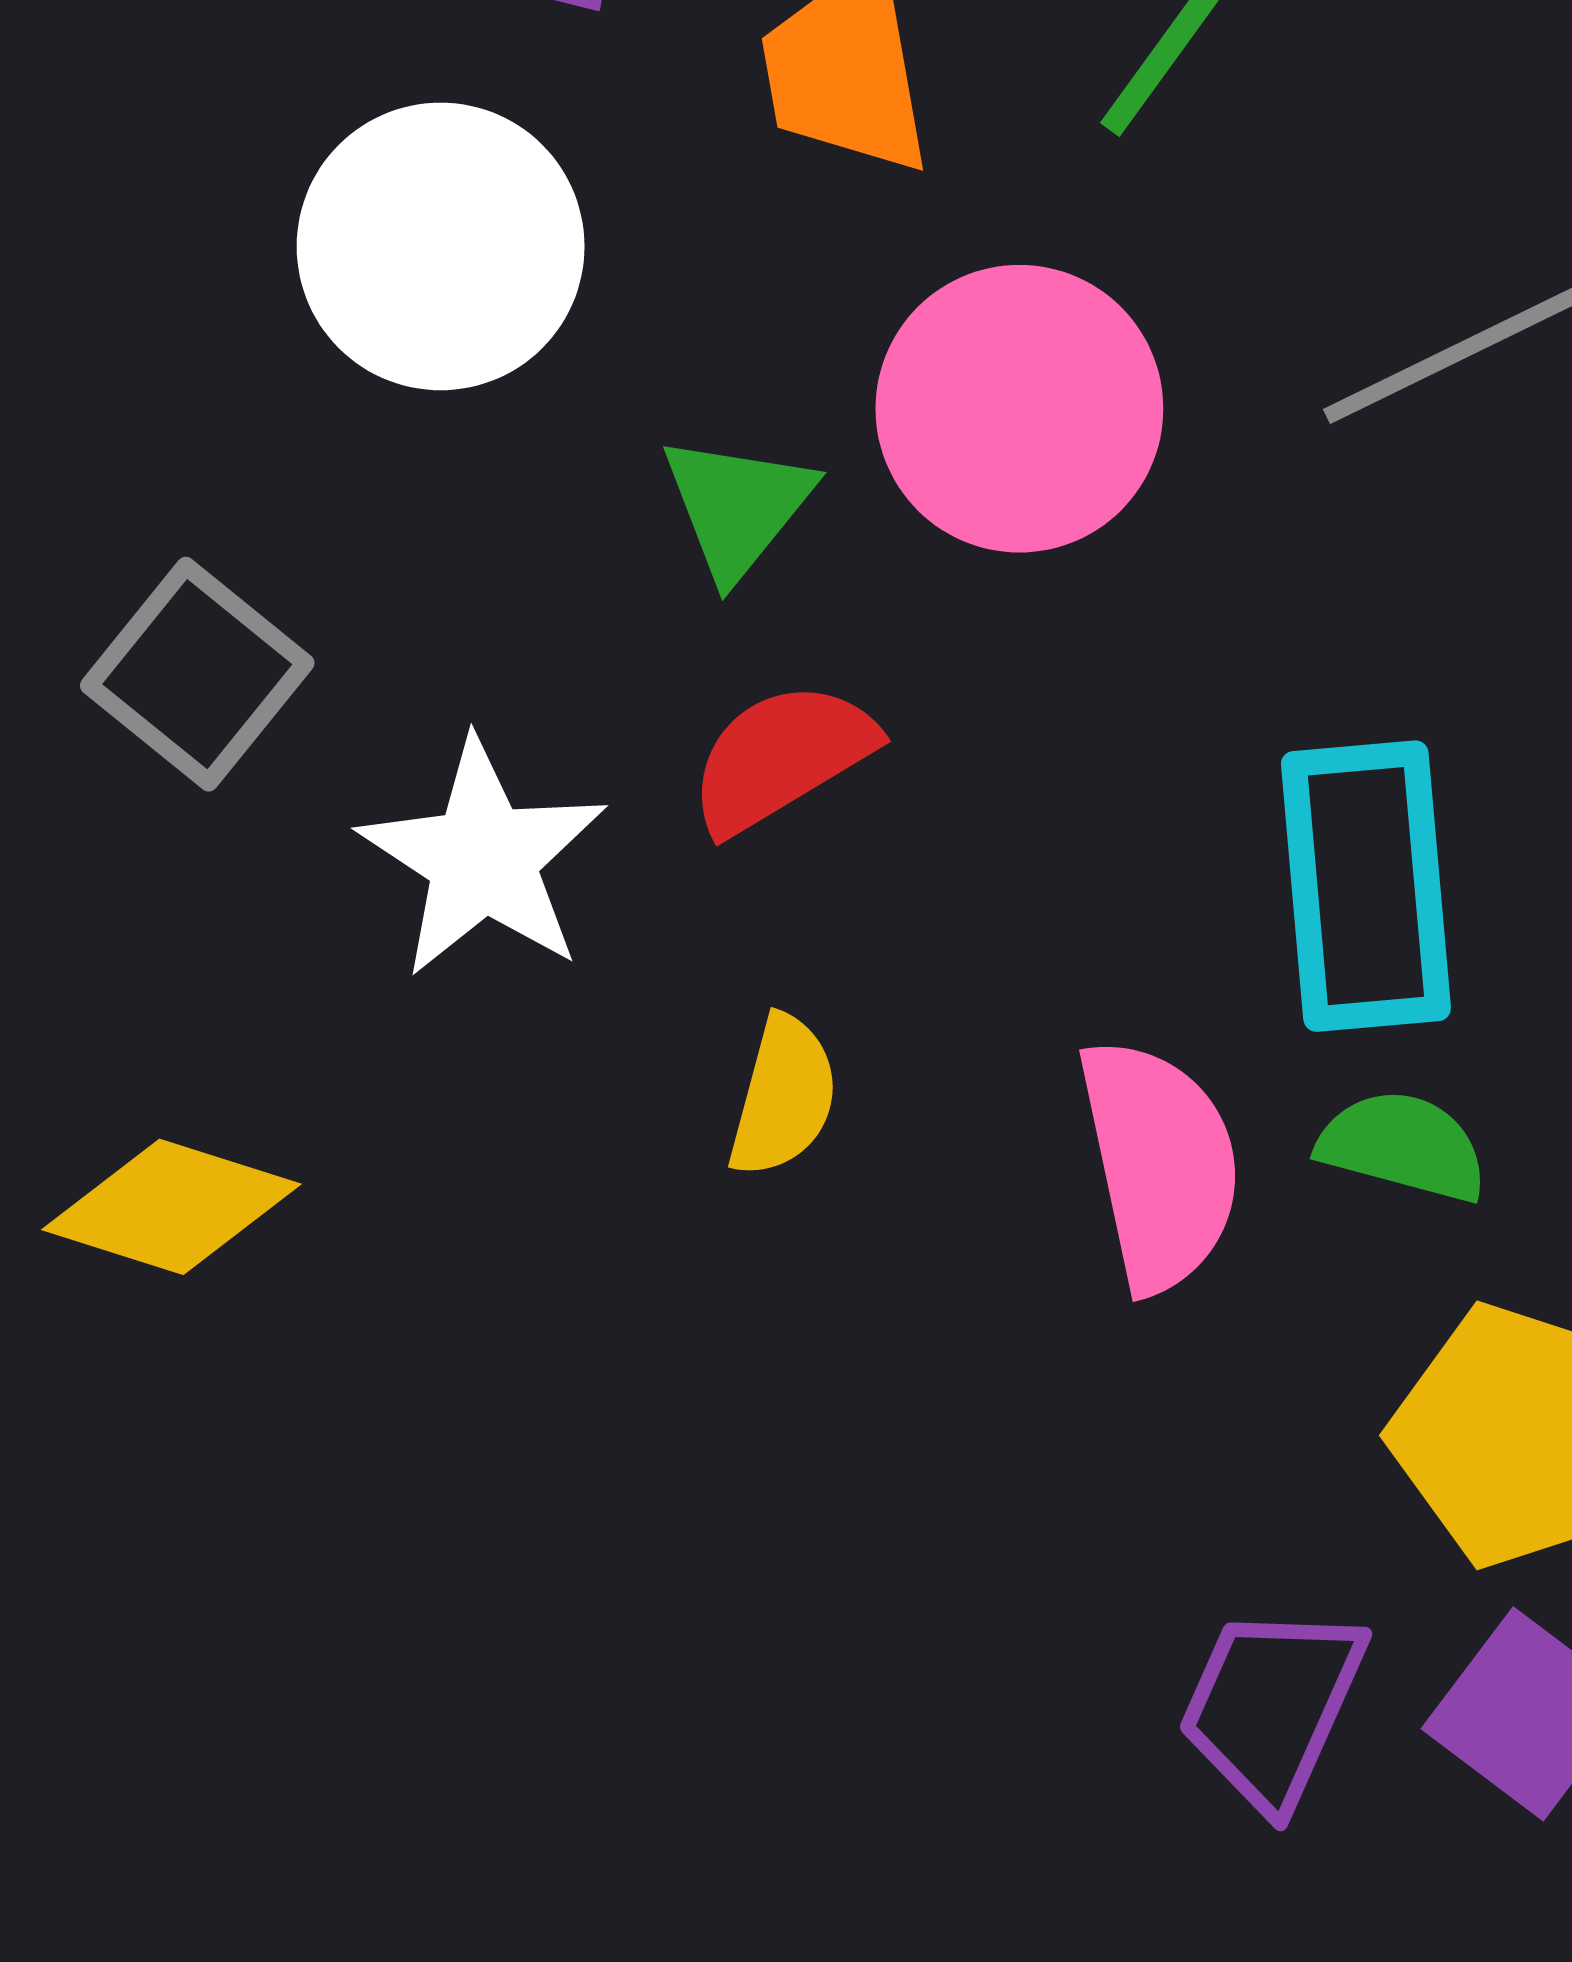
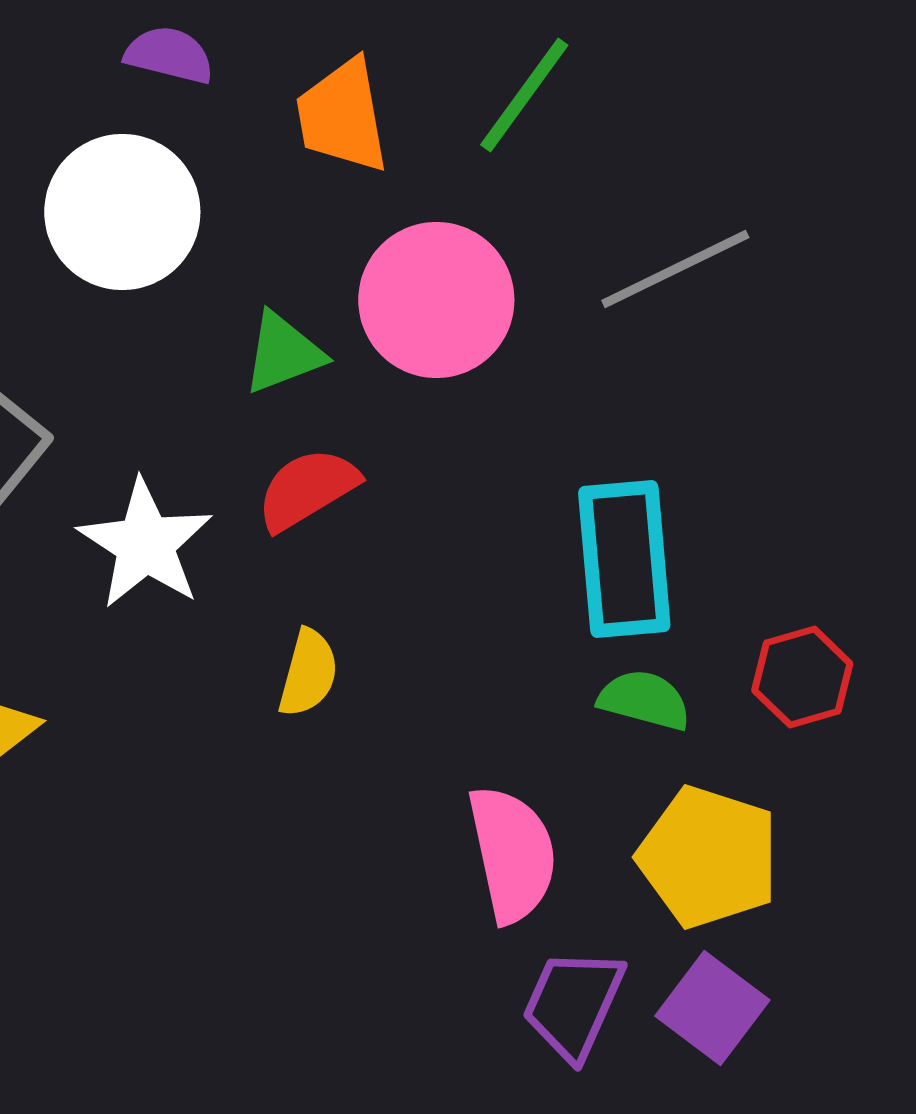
green triangle: (737, 506) -> (283, 353), turned 30
pink semicircle: (1159, 1164) -> (512, 854), moved

